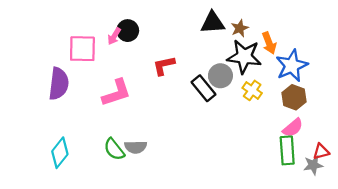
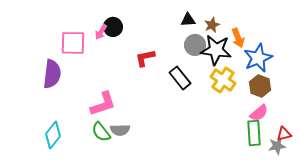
black triangle: (213, 23) -> (188, 20), size x0.7
gray circle: (220, 76) -> (195, 45), moved
yellow cross: (252, 90) -> (223, 80), size x1.4
pink L-shape: (116, 93) -> (103, 104), moved

